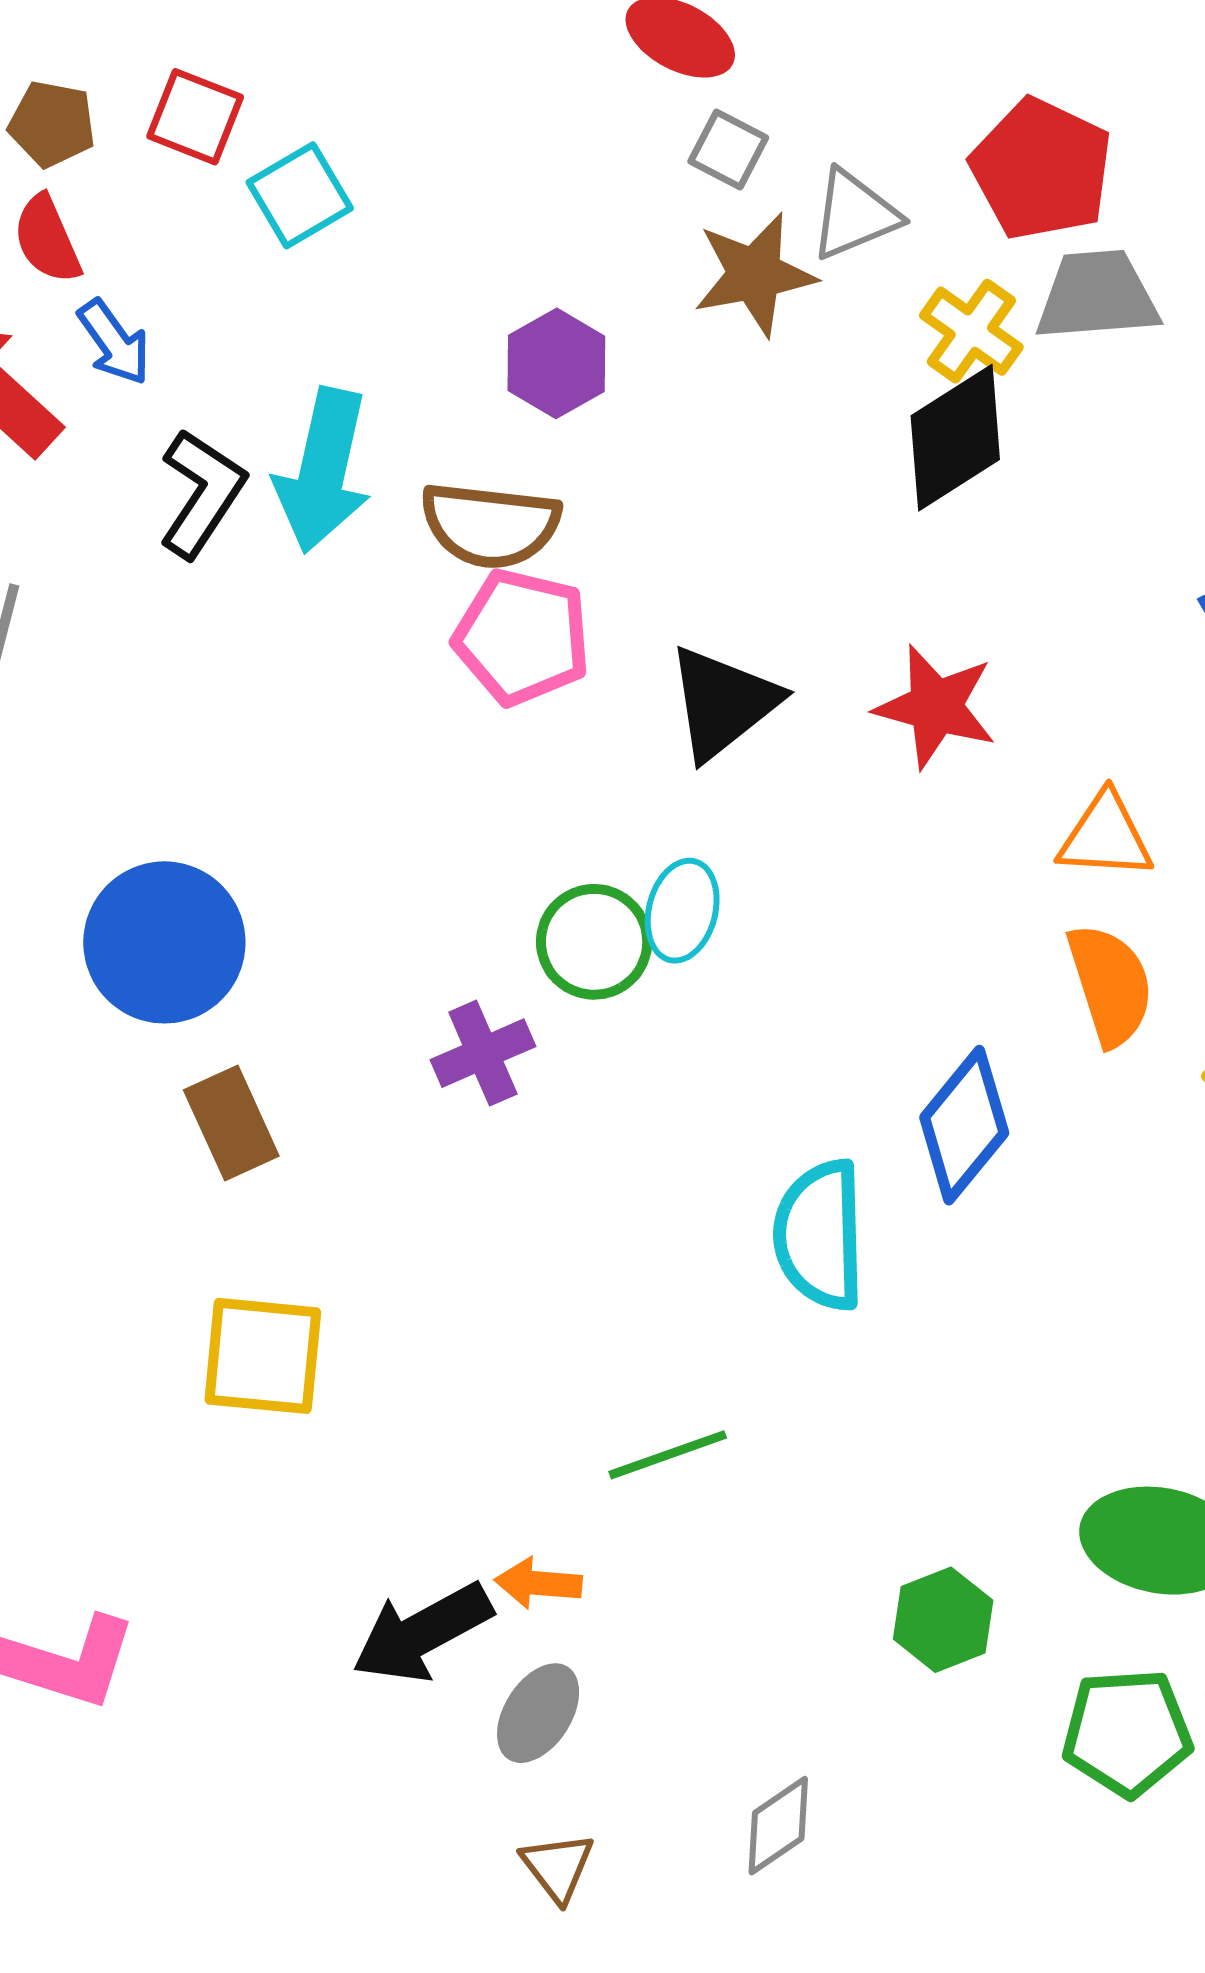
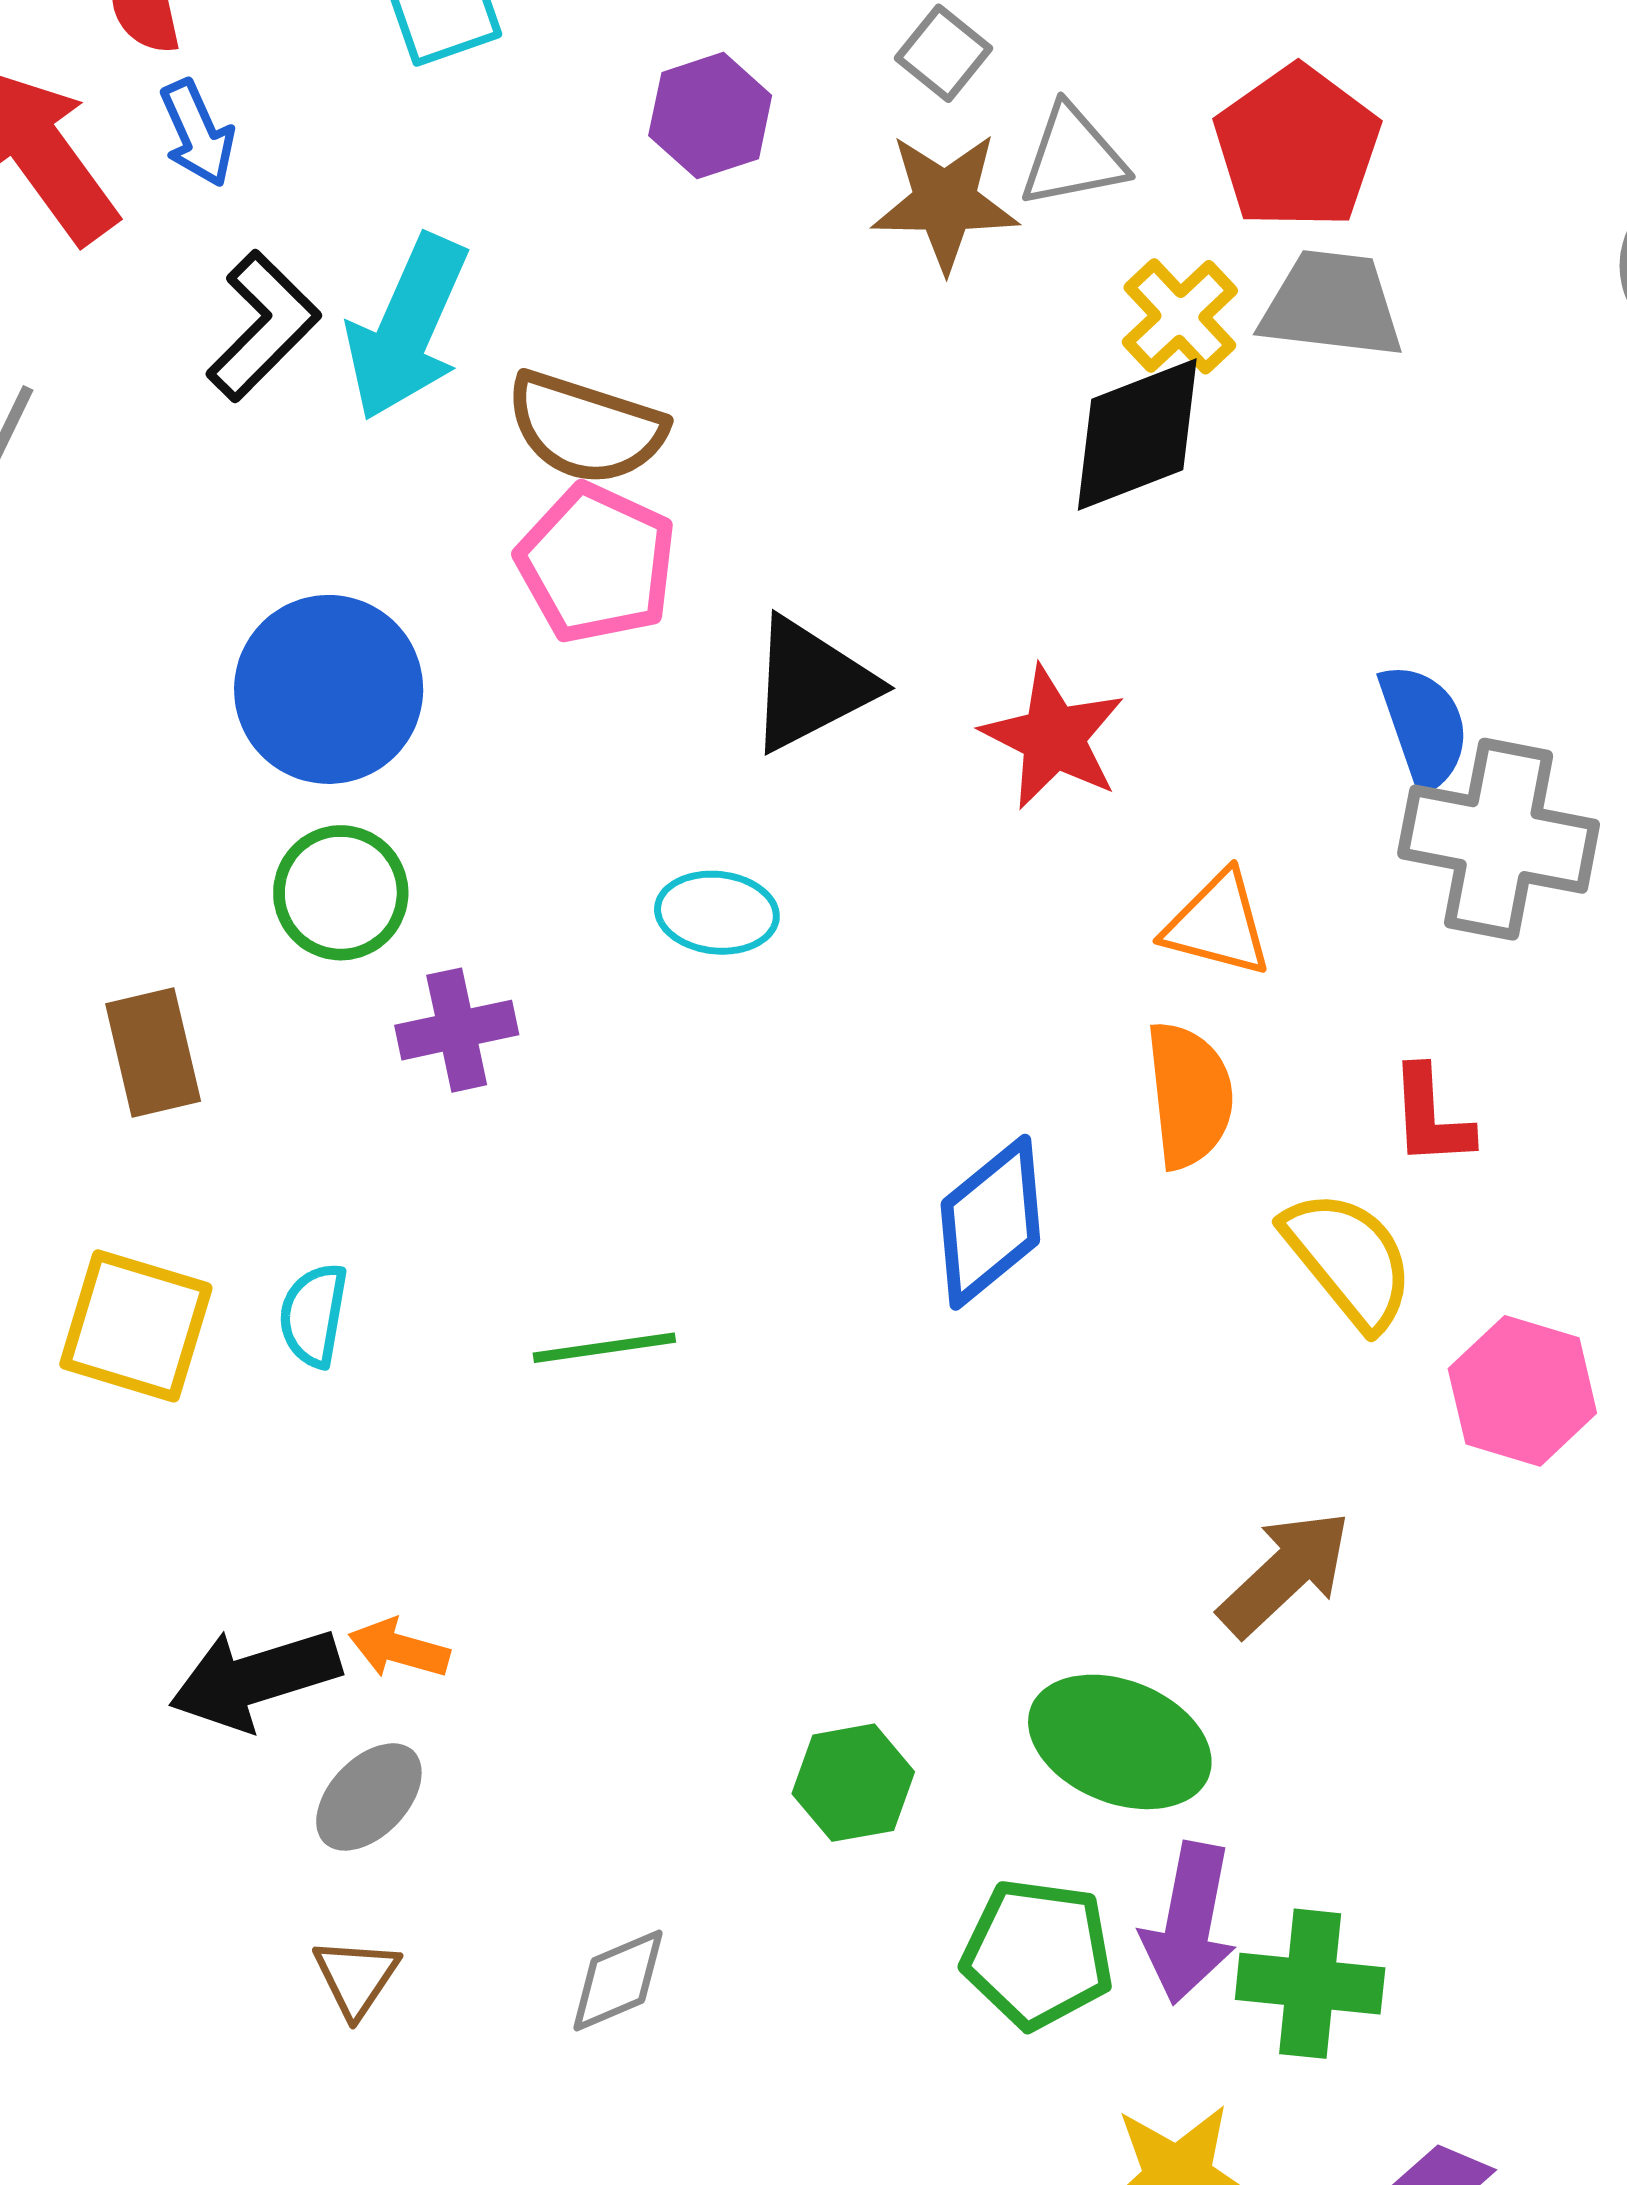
purple hexagon: (556, 363) -> (710, 116), moved
cyan ellipse: (682, 911) -> (717, 913), turned 70
blue circle: (164, 942) -> (329, 689), moved
green circle: (594, 942) -> (341, 893), moved
cyan semicircle: (820, 1235) -> (313, 1315), moved, size x0.6
green line: (668, 1455) -> (604, 1348), moved

